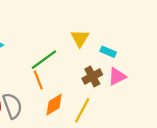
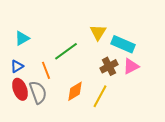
cyan rectangle: (108, 52) -> (123, 44), size x1.6
orange line: (38, 80) -> (46, 70), moved

